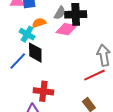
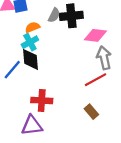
pink diamond: (66, 29) -> (95, 35), moved
cyan cross: (27, 34) -> (30, 42), moved, turned 35

